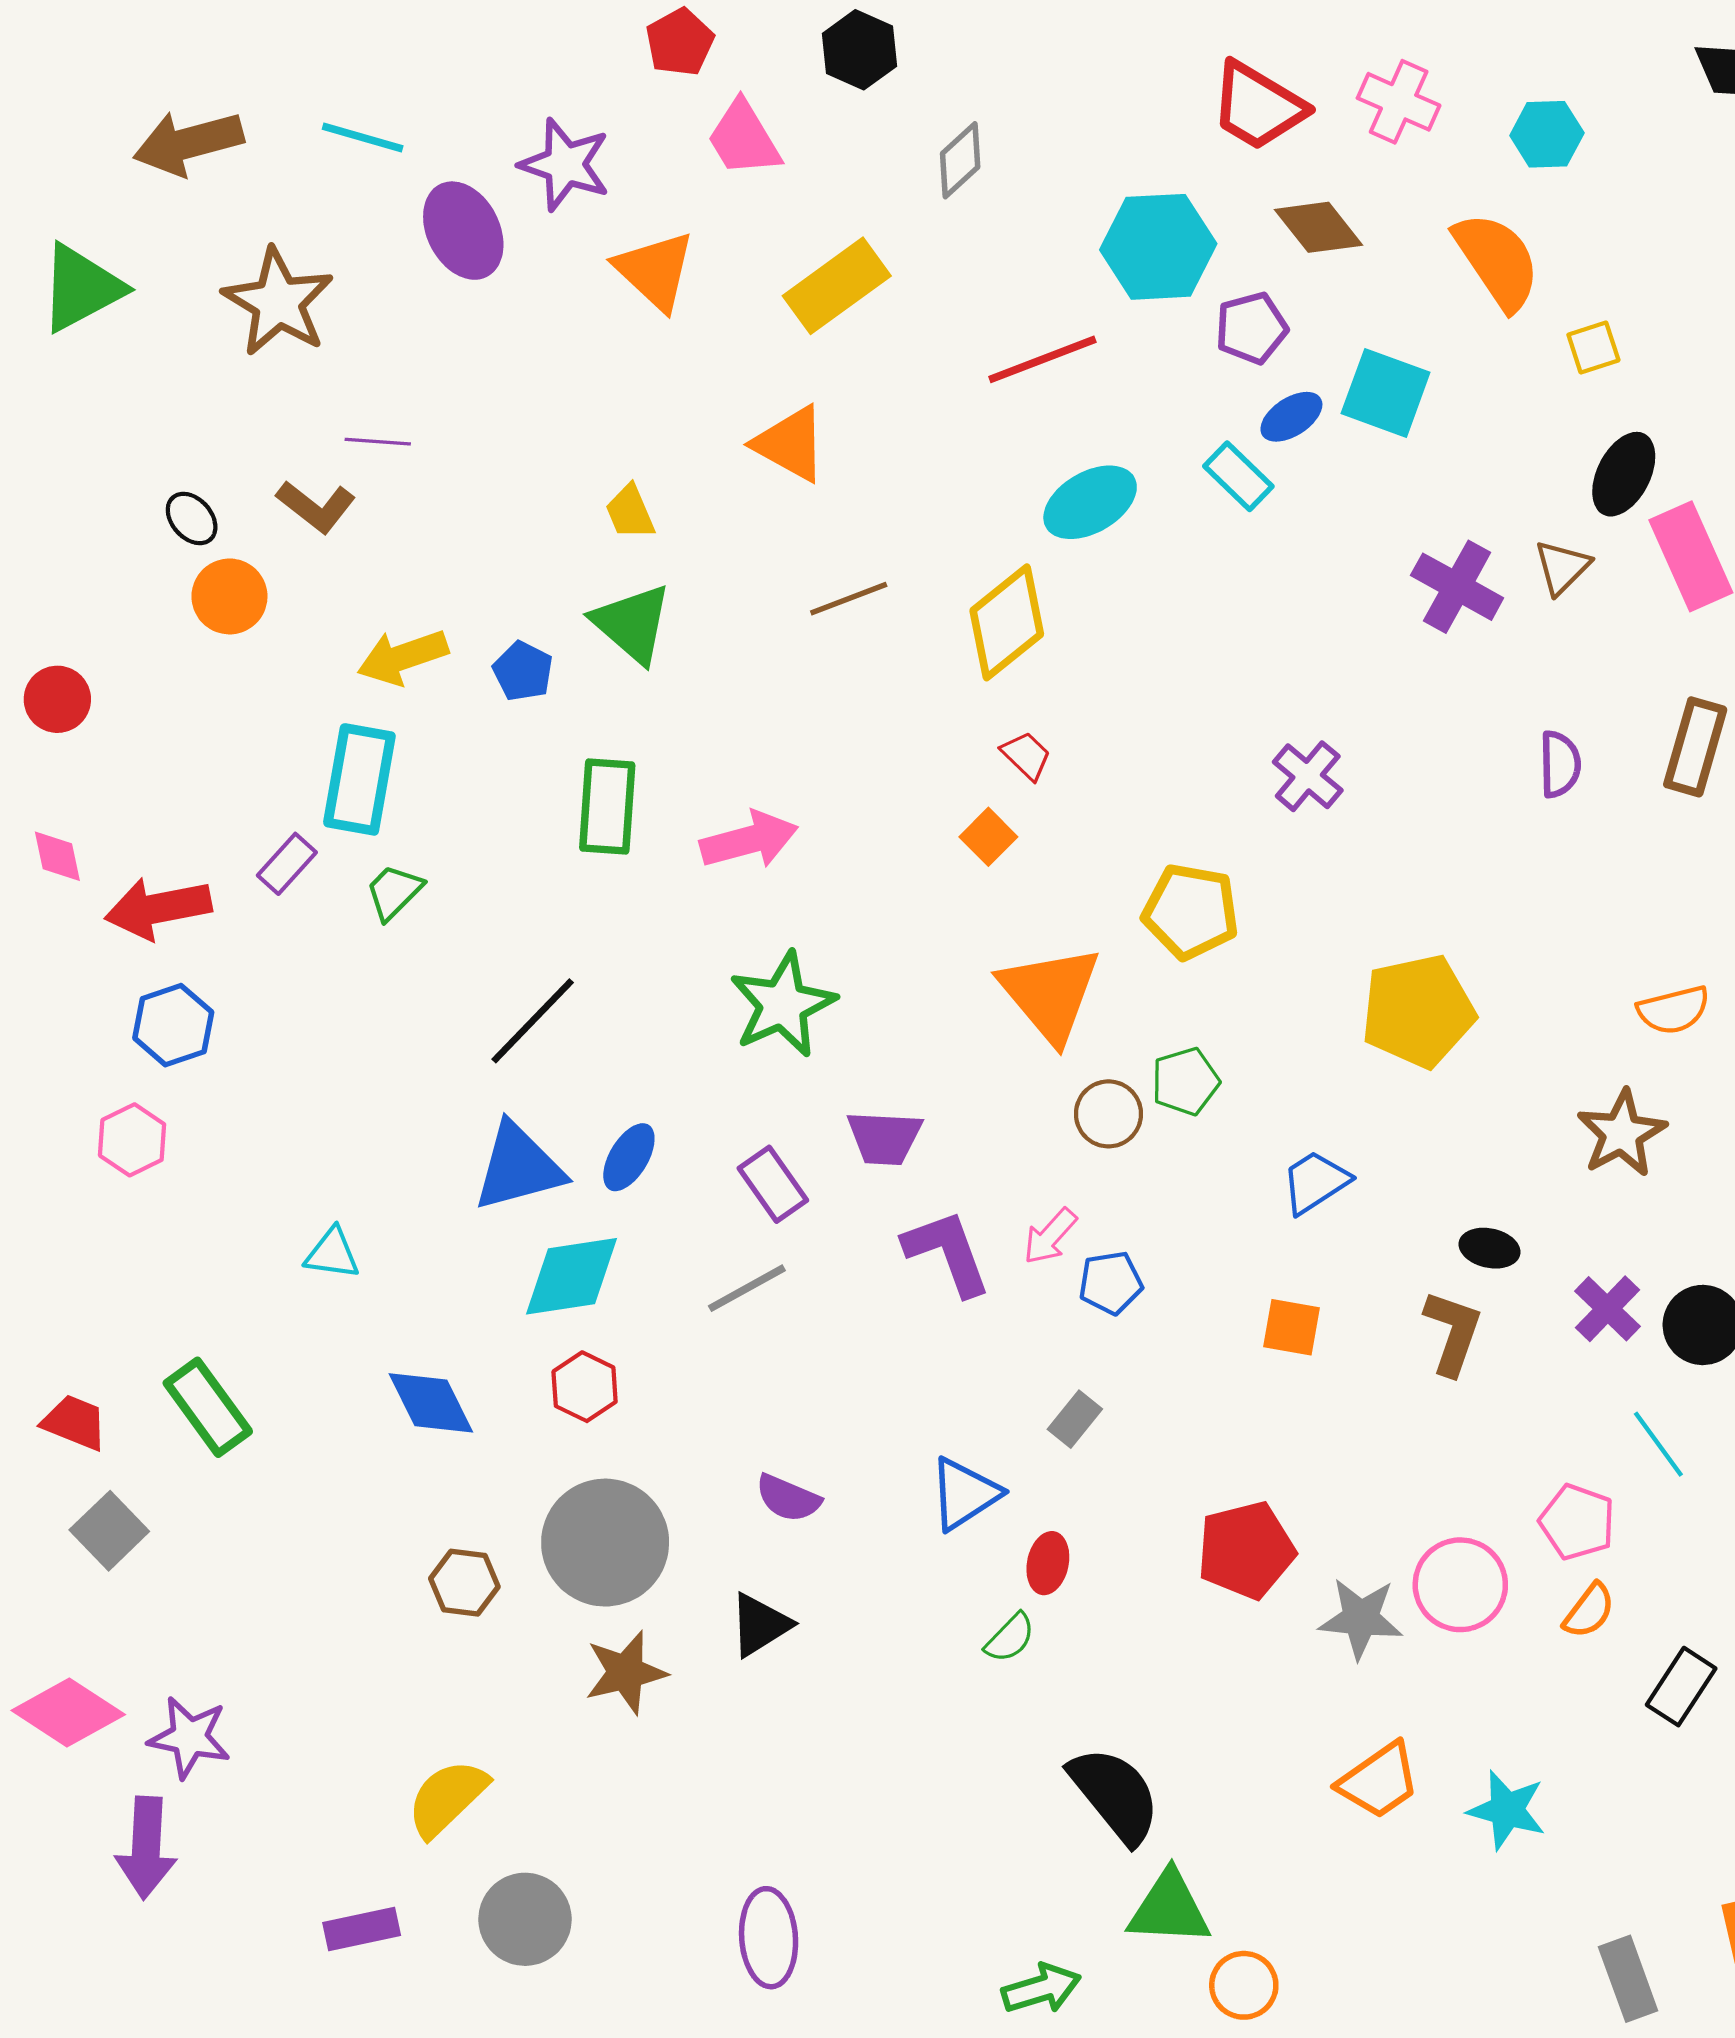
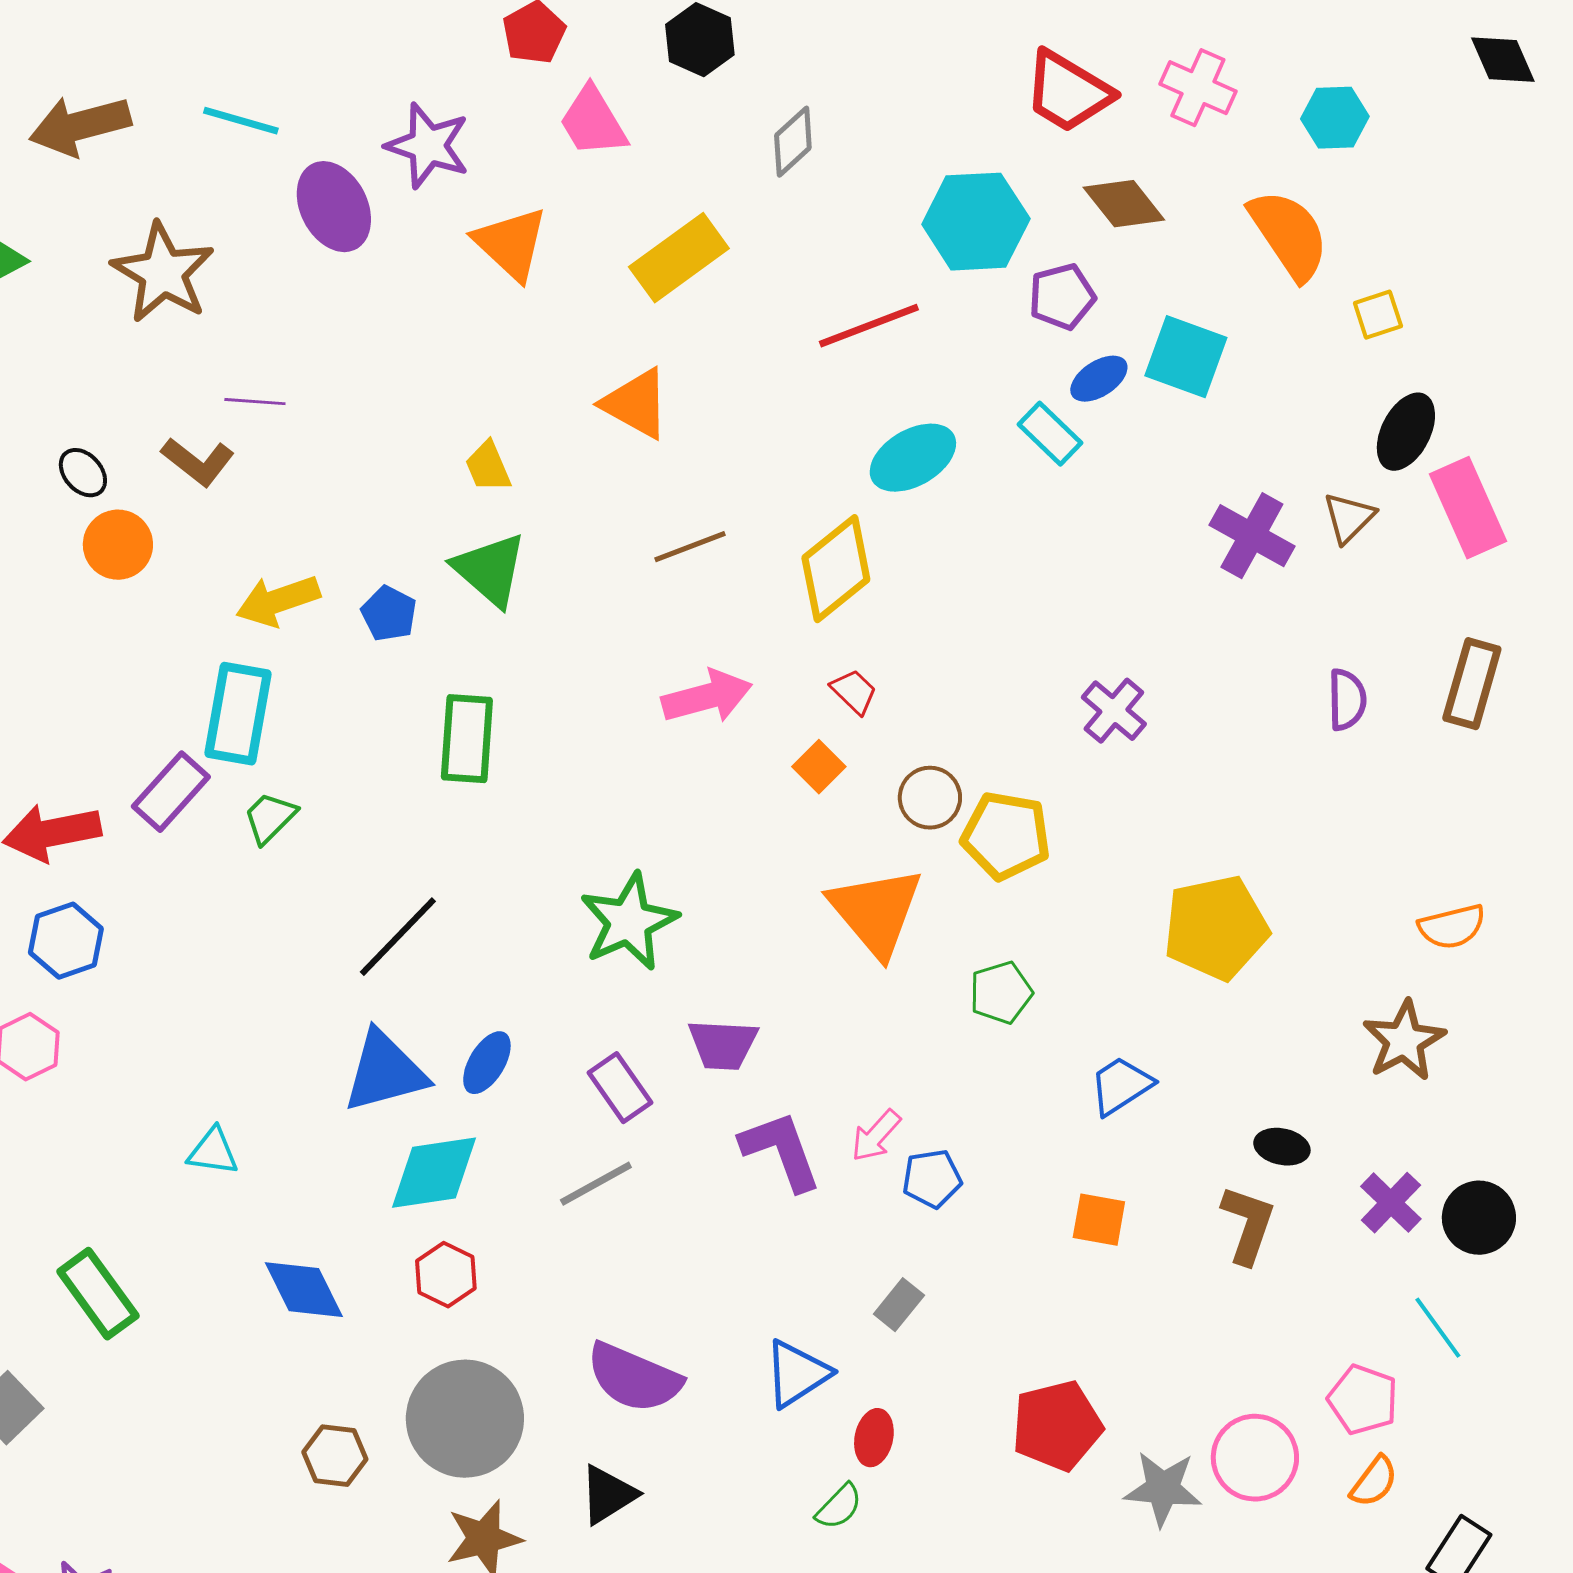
pink arrow: (749, 840) -> (707, 697), moved
purple rectangle: (287, 864) -> (171, 792), size x1.4
brown circle: (1108, 1114) -> (930, 798), moved
purple semicircle: (788, 1498) -> (634, 1378), size x1.6

